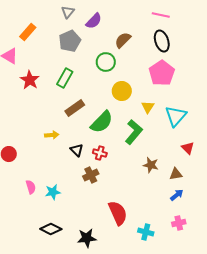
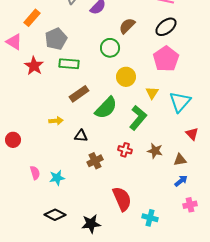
gray pentagon: (70, 41) -> (56, 39), moved
black ellipse: (162, 41) -> (166, 27), turned 70
green rectangle: (65, 78) -> (69, 64), turned 66
black triangle: (77, 150) -> (81, 136), turned -40
red cross: (100, 153) -> (125, 150), moved
pink cross: (179, 223) -> (190, 205), moved

